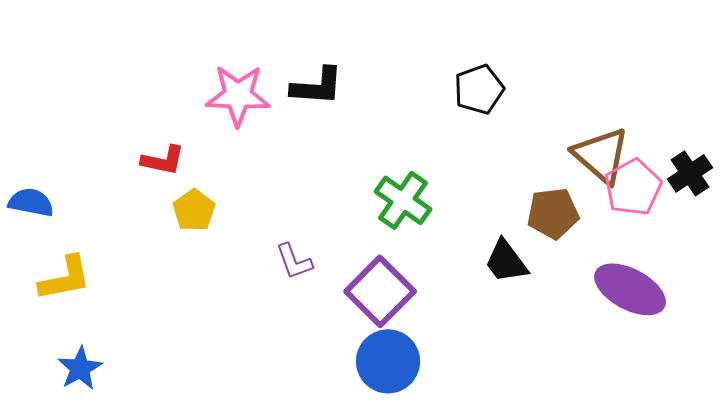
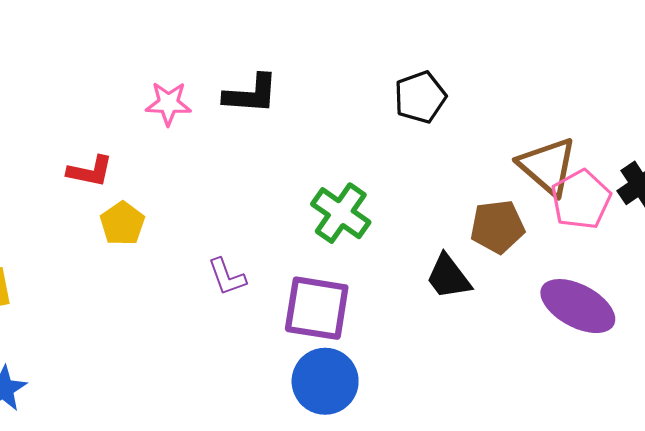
pink star: (238, 95) -> (168, 103), size x0.7
purple square: (380, 291) -> (317, 308), turned -36

